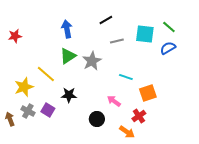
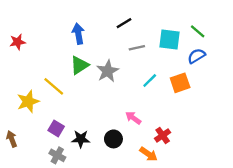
cyan line: (126, 77) -> (150, 80), moved, turned -64
orange square: (148, 93) -> (180, 83), moved
black star: (69, 95) -> (81, 139), moved
gray cross: (28, 111) -> (57, 155), moved

